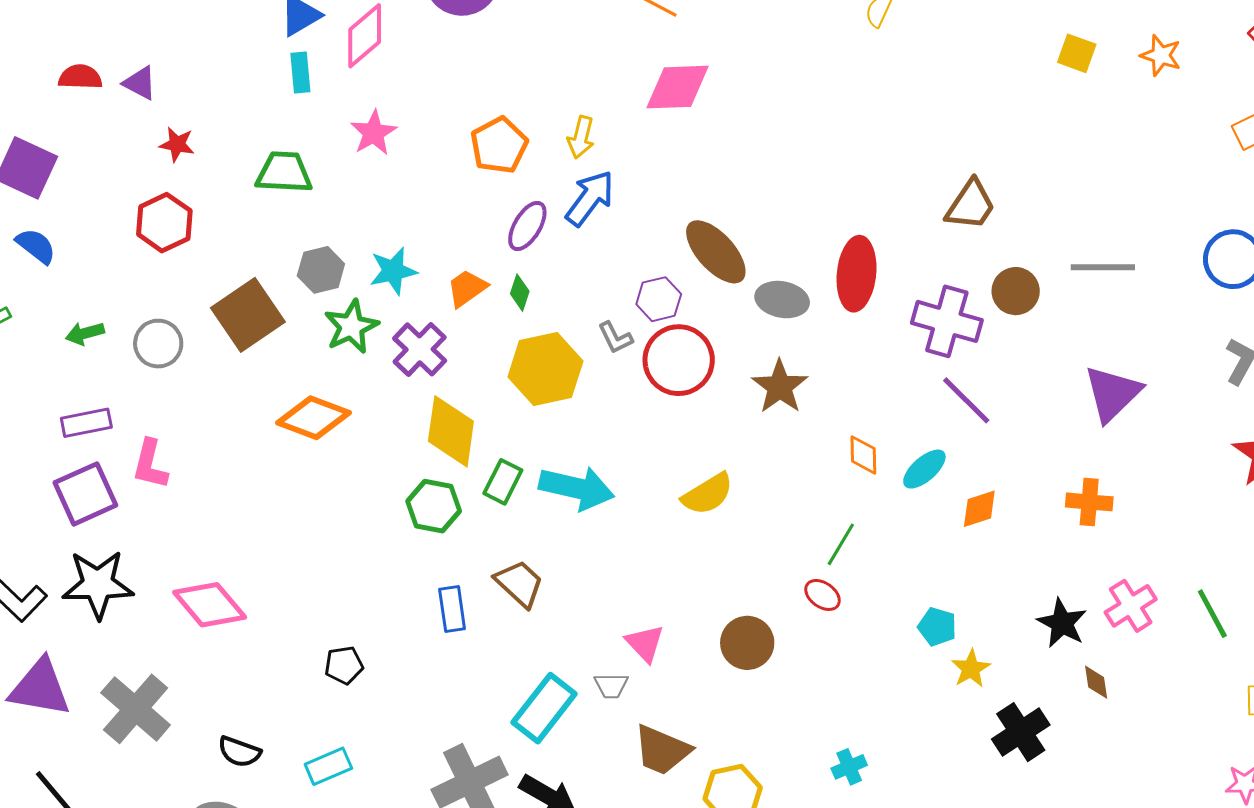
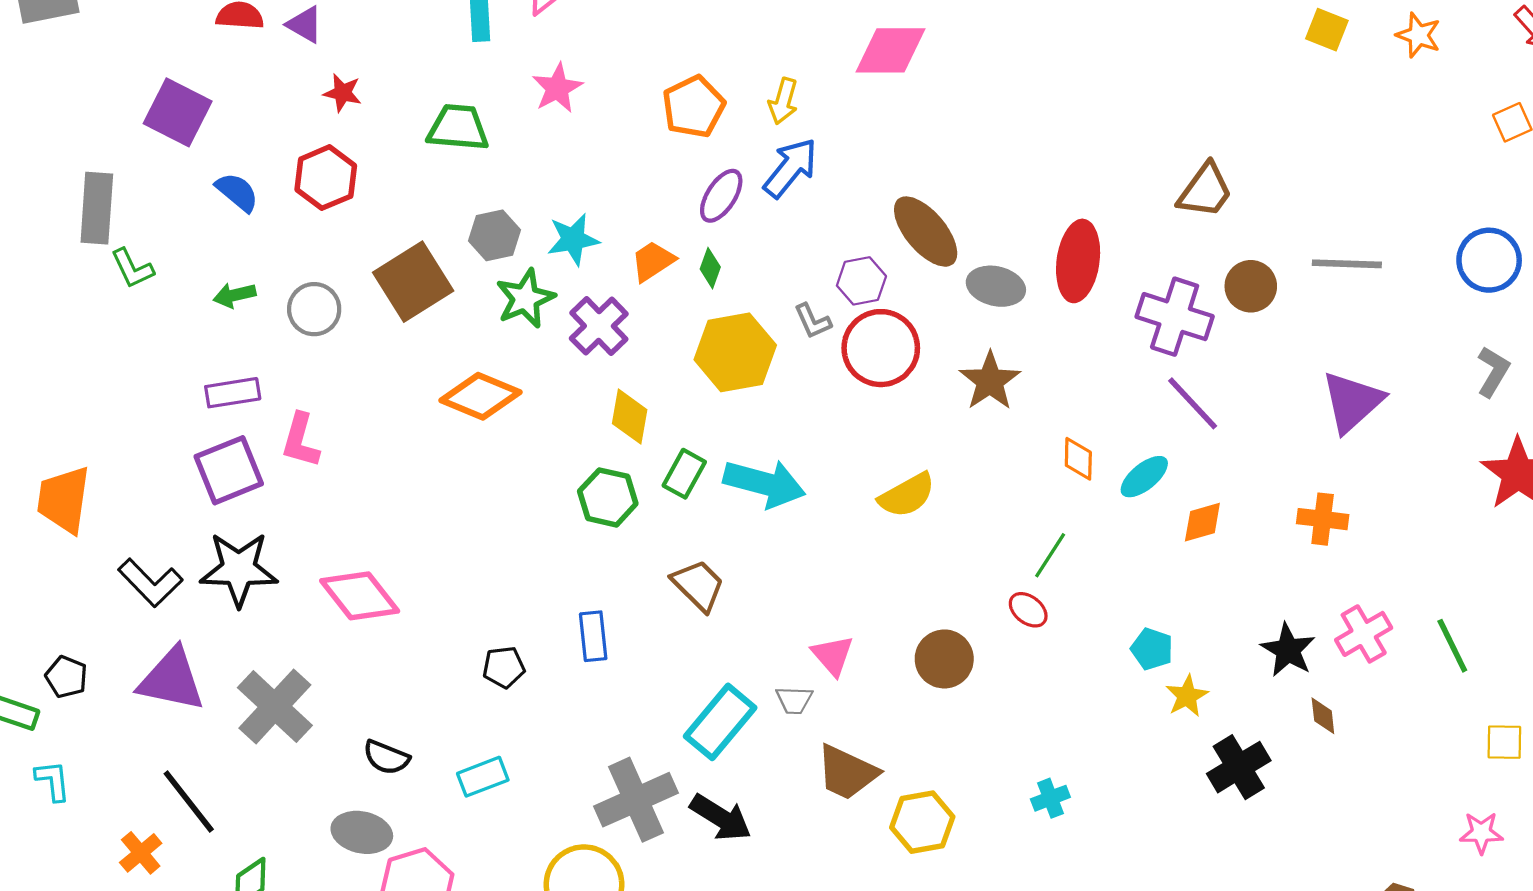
blue semicircle: (36, 246) -> (237, 192), moved
yellow diamond: (451, 431) -> (630, 417), size x0.7
blue rectangle: (452, 609) -> (593, 636), moved

